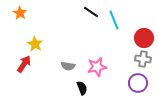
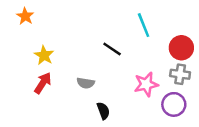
black line: (91, 12) -> (112, 49), moved
red arrow: (24, 64) -> (43, 83), moved
pink star: (97, 67) -> (146, 84), moved

